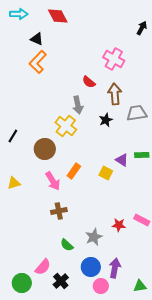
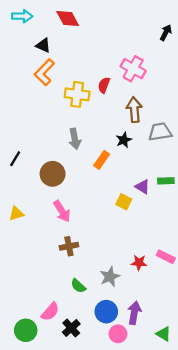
red semicircle: (89, 82) -> (104, 85), moved, turned 72
gray arrow: (78, 105) -> (75, 139), moved
yellow cross: (66, 126) -> (77, 94), moved, turned -30
orange rectangle: (74, 171) -> (102, 160), moved
green triangle: (140, 286) -> (164, 334), turned 40

